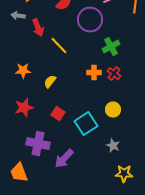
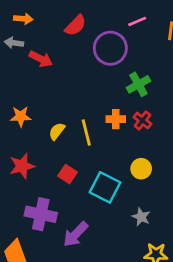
red arrow: (38, 28) -> (41, 59), turned -42
yellow line: (59, 46) -> (86, 133), moved, turned 30
cyan square: (86, 124) -> (105, 187), turned -30

